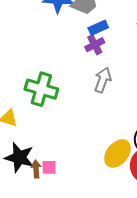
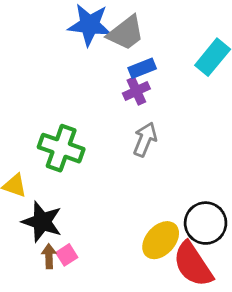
black star: (19, 158) -> (42, 222), moved
pink square: (49, 167) -> (67, 255), turned -35

